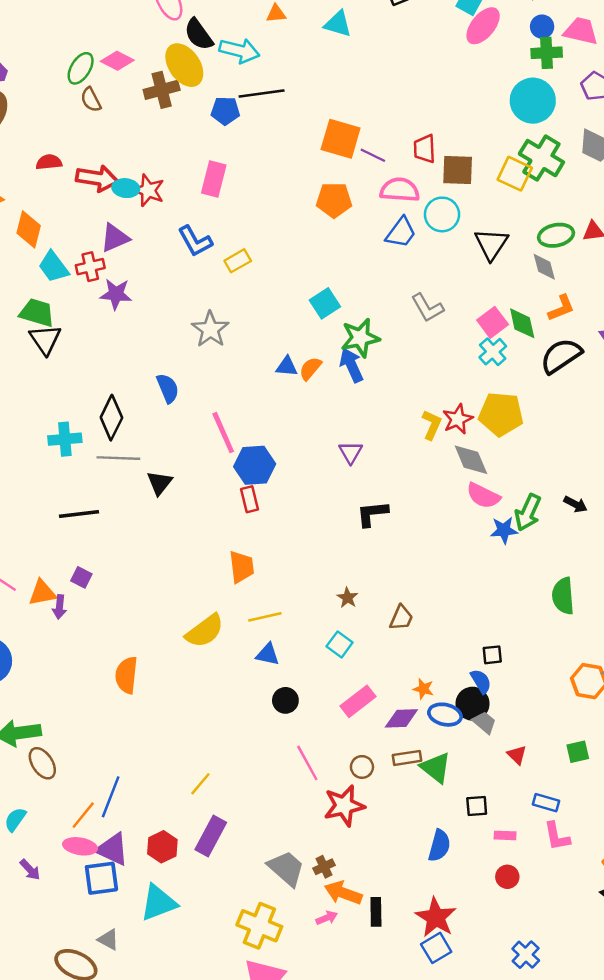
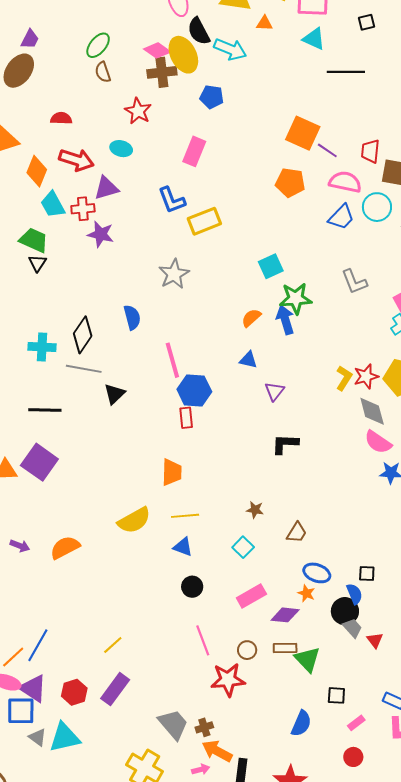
pink diamond: (117, 61) -> (157, 50), moved
black line: (262, 93) -> (346, 72), moved
red arrow: (97, 178) -> (76, 160), moved
red star: (148, 190) -> (138, 111), moved
yellow rectangle: (238, 261) -> (204, 221), size x1.5
black triangle: (45, 339) -> (38, 263), size x0.7
blue triangle: (287, 366) -> (248, 360), moved
purple square: (81, 577) -> (39, 462), size x2.0
brown star: (347, 598) -> (255, 510), turned -30
purple arrow: (59, 607) -> (20, 546), moved, turned -84
orange semicircle: (126, 675) -> (65, 547), turned 48
blue ellipse: (445, 715) -> (317, 573), moved
red triangle: (517, 755) -> (375, 640), moved
pink rectangle: (505, 835) -> (356, 723), turned -48
gray triangle: (108, 940) -> (38, 737), moved

